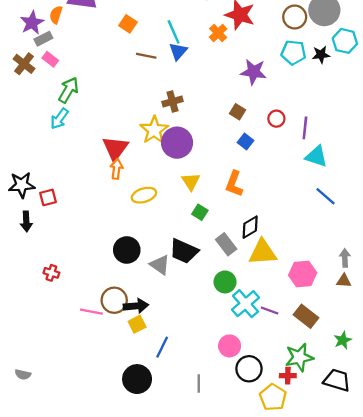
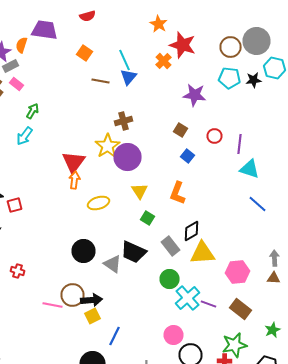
green arrow: (69, 90) -> (32, 111), size x0.7

